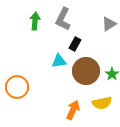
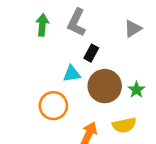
orange circle: (17, 87) -> (53, 106), moved

